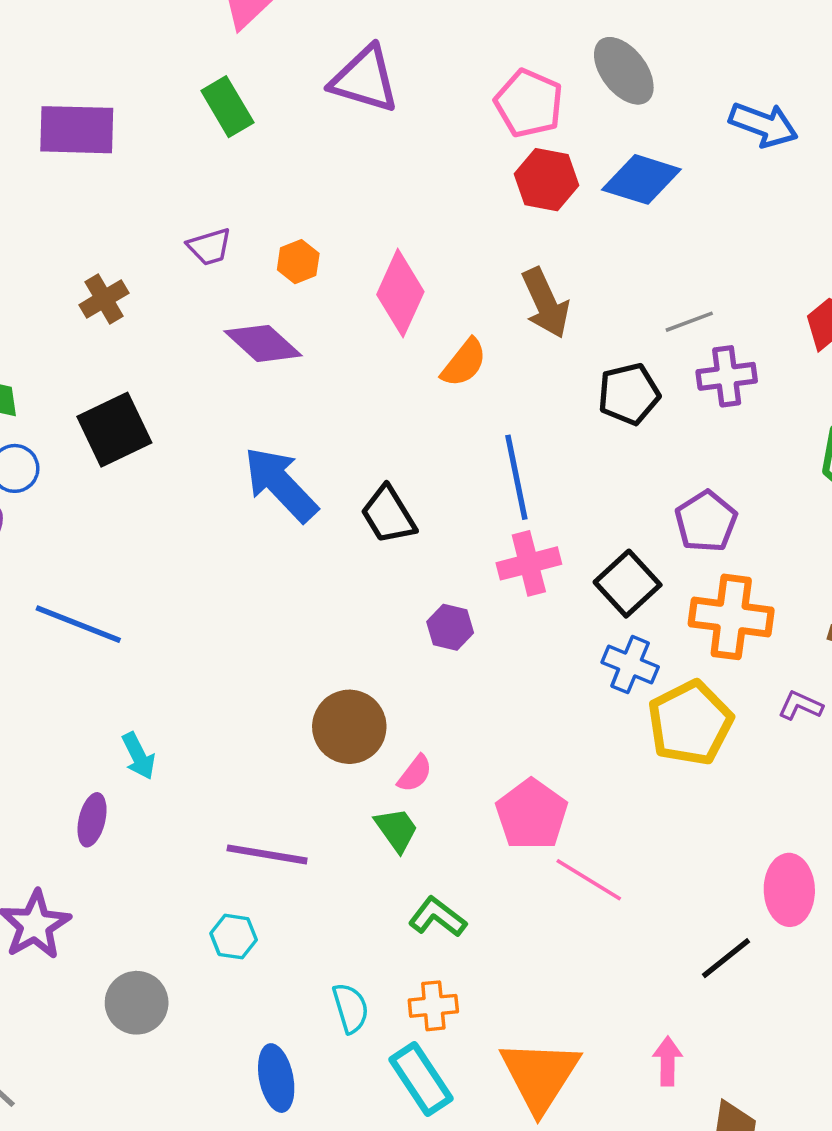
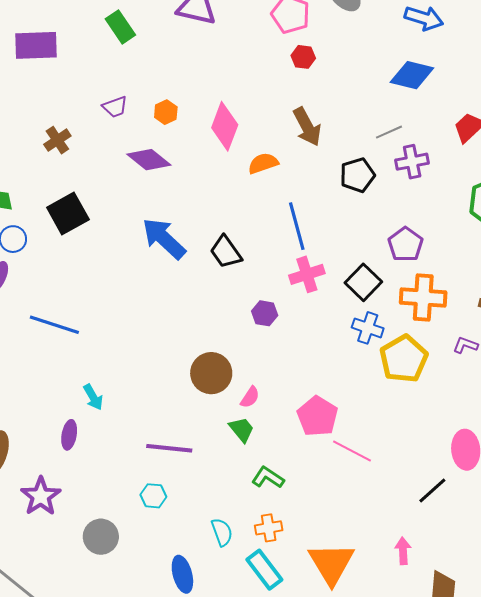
blue diamond: (641, 179) -> (412, 75), moved
red hexagon: (547, 180) -> (303, 57), size x0.7
orange semicircle: (464, 363) -> (263, 163), turned -144

